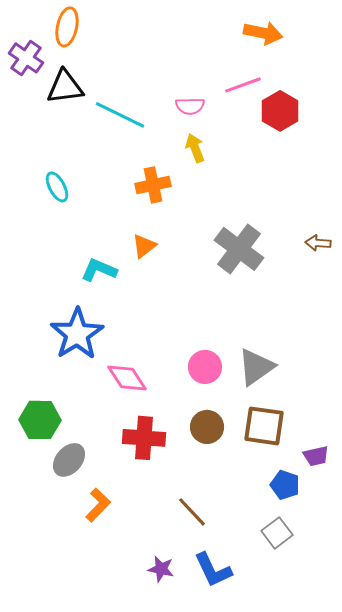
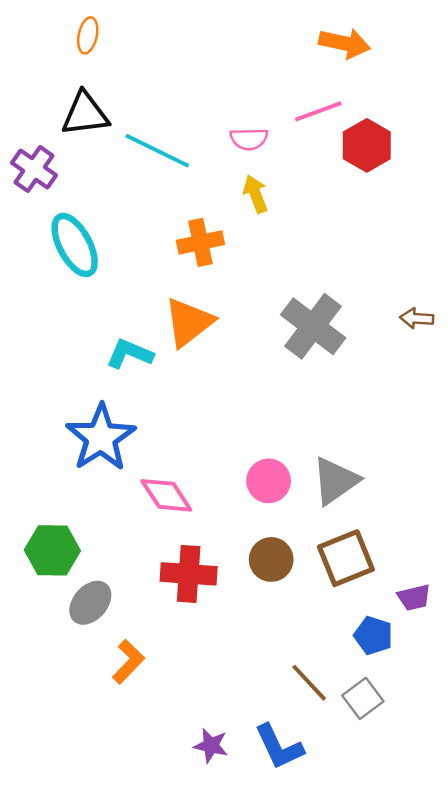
orange ellipse: (67, 27) -> (88, 35), size x0.7
purple cross: (26, 58) -> (34, 169), moved
cyan ellipse: (57, 187) -> (75, 245), size x1.6
orange triangle: (144, 246) -> (189, 322), size x1.6
brown square: (264, 426) -> (346, 558), turned -30
brown line: (192, 512) -> (309, 683), moved

